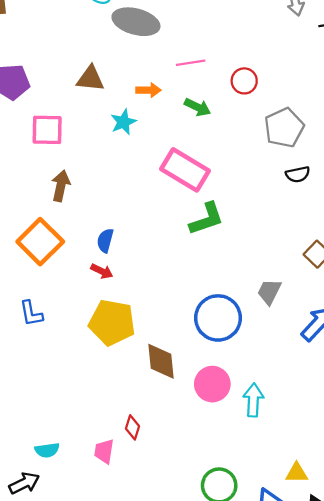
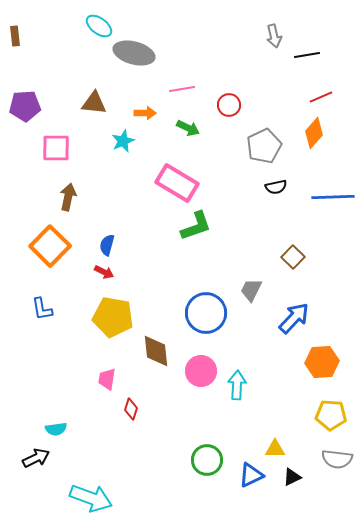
pink trapezoid: (104, 451) -> (107, 379), moved

